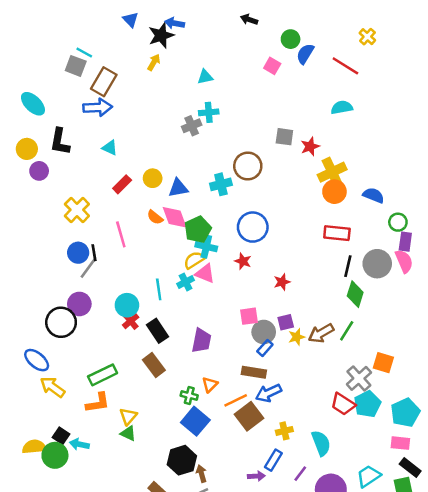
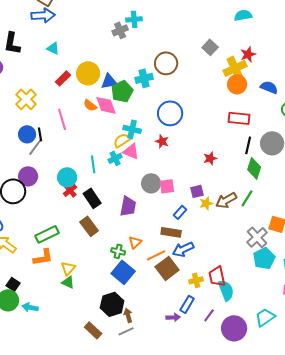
gray square: (284, 137) -> (210, 47), moved, turned 35
red star: (310, 146) -> (248, 54), moved
yellow circle: (153, 178) -> (88, 73), size x1.5
green pentagon: (198, 229) -> (122, 91), moved
red star: (282, 282) -> (210, 158), moved
gray circle: (264, 332) -> (151, 183), moved
red trapezoid: (343, 404) -> (217, 276), moved, turned 45
cyan arrow: (79, 444) -> (30, 307), moved

